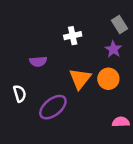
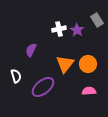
purple star: (113, 49) -> (77, 30), moved
purple semicircle: (38, 62) -> (31, 50), turned 120
pink semicircle: (121, 122) -> (89, 91), moved

